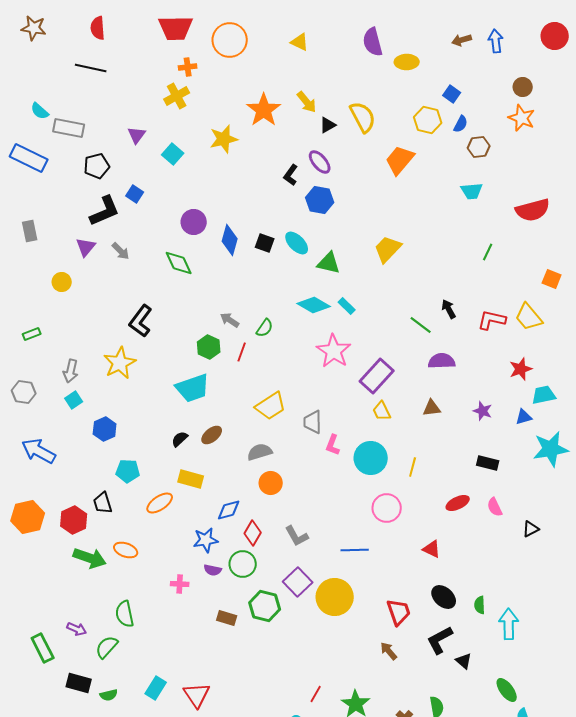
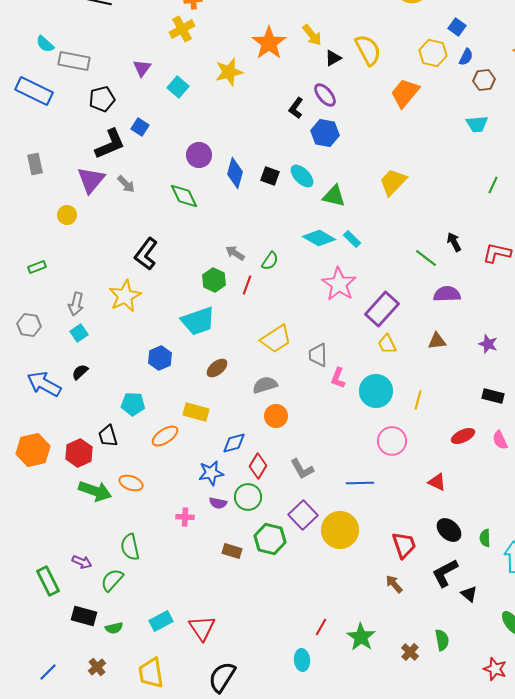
purple triangle: (86, 247) -> (91, 180), size x1.4
blue hexagon: (105, 429) -> (160, 358), moved
black semicircle: (180, 439) -> (80, 372), moved
cyan rectangle: (156, 688) -> (161, 621), turned 30

